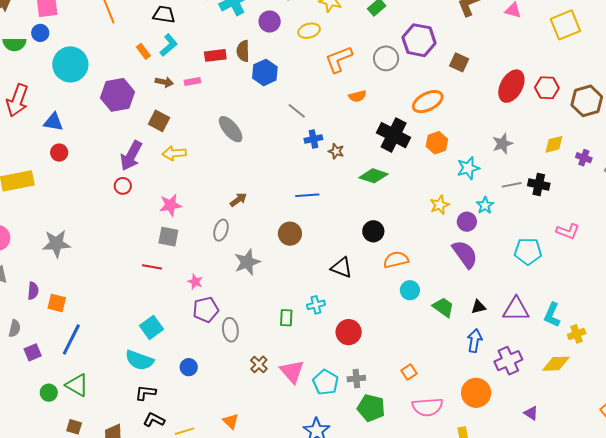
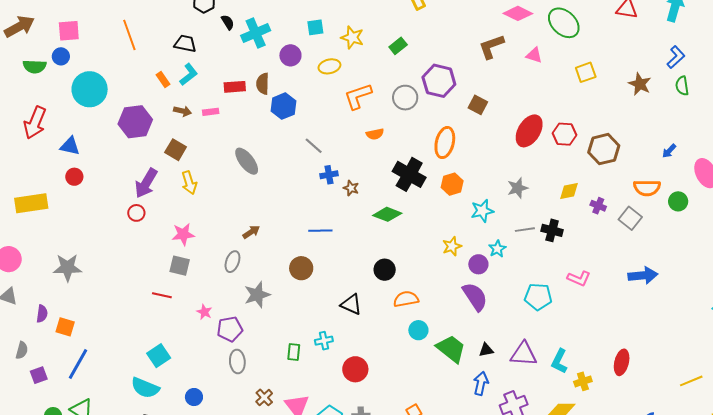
yellow square: (565, 25) -> (586, 72), size x0.7
orange ellipse: (428, 102) -> (445, 143), turned -52
yellow arrow: (174, 153) -> (189, 183), turned -105
green trapezoid: (443, 307) -> (451, 349), size x1.4
purple pentagon: (206, 310) -> (230, 329), moved

